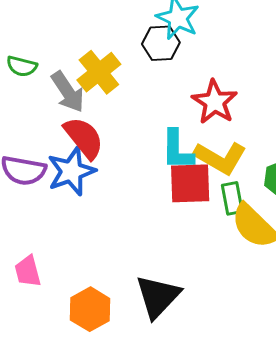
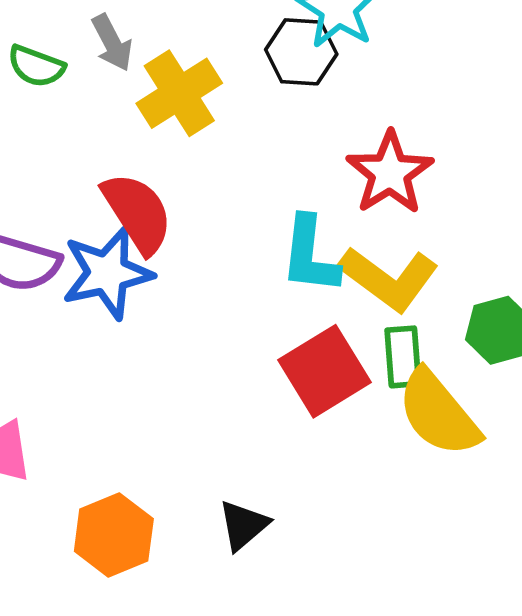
gray arrow: (68, 92) -> (112, 43), moved, size x0.7
red square: (190, 183) -> (325, 371), moved, turned -36
black triangle: (158, 296) -> (243, 525), size x0.6

